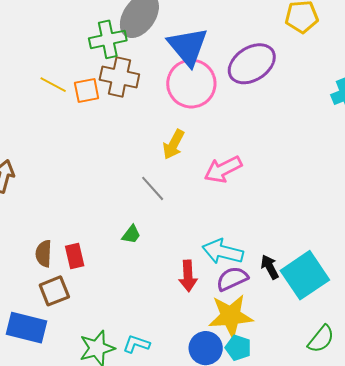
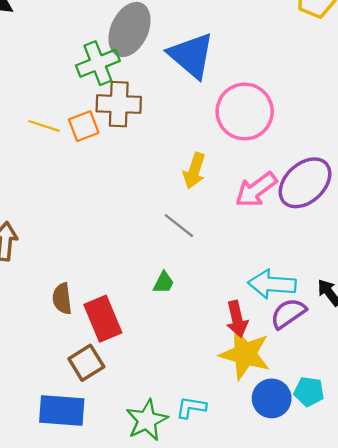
purple ellipse: (252, 64) -> (305, 183), moved
pink circle: (191, 84) -> (245, 112), moved
brown semicircle: (44, 254) -> (62, 299), moved
red rectangle: (75, 256) -> (103, 319), size x1.5
yellow star: (231, 316) -> (245, 354), moved, turned 30

